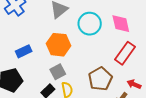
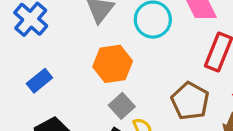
blue rectangle: (24, 51) -> (39, 81), moved

